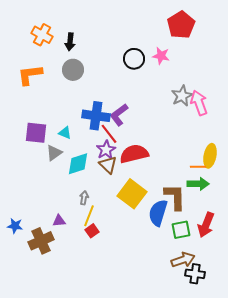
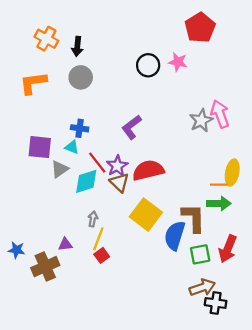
gray star: (182, 96) -> (201, 121), moved
blue cross: (96, 116) -> (80, 128), moved, size x0.6
red line: (109, 134) -> (97, 163), moved

